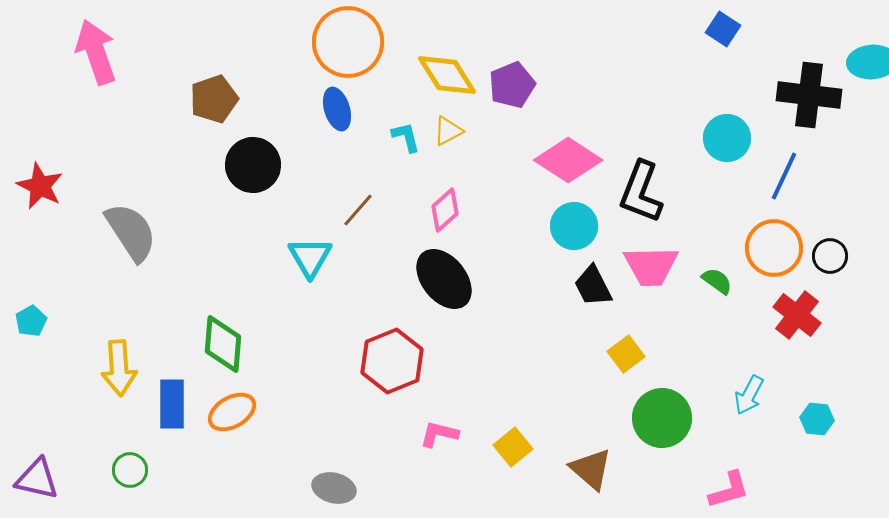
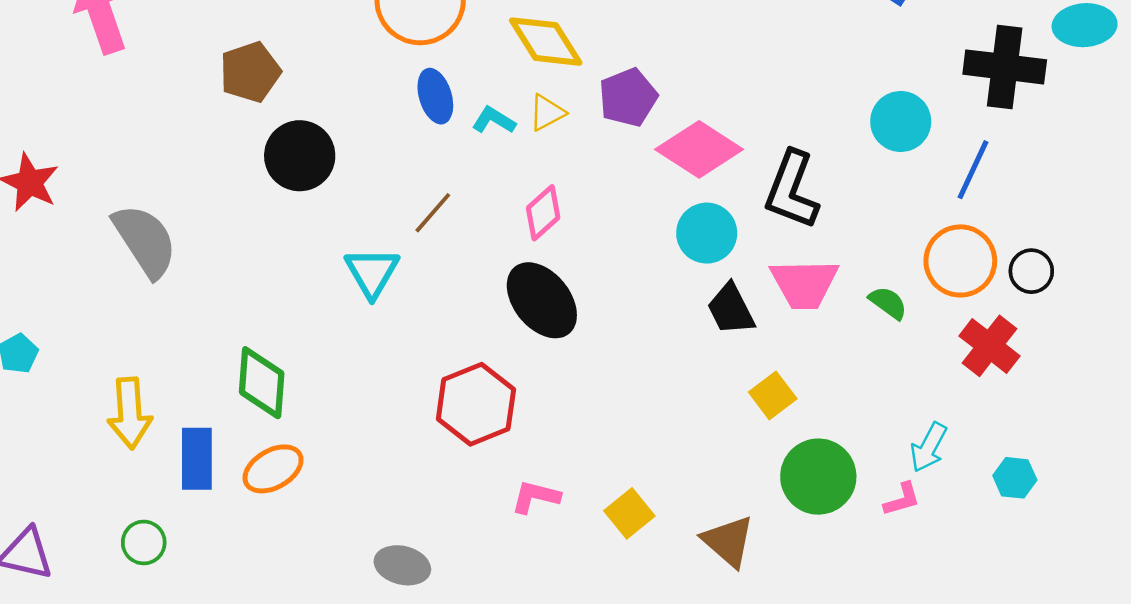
purple pentagon: (512, 85) -> (628, 97), moved
blue ellipse: (337, 109) -> (435, 96), moved
cyan L-shape: (406, 137) -> (494, 120), turned -44
pink L-shape: (729, 490) -> (902, 499), moved, size x0.7

